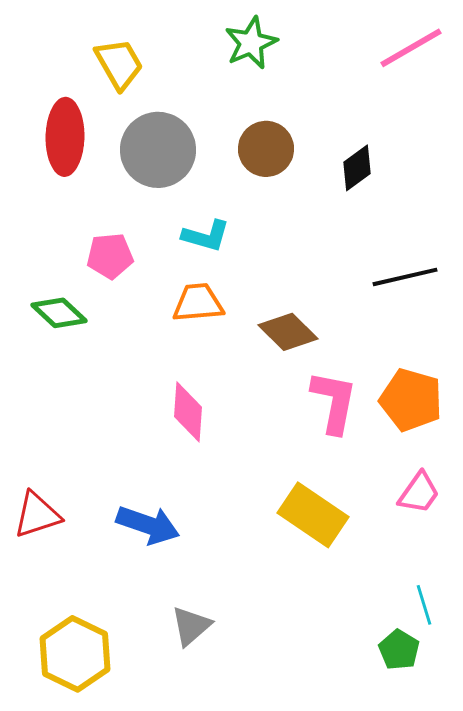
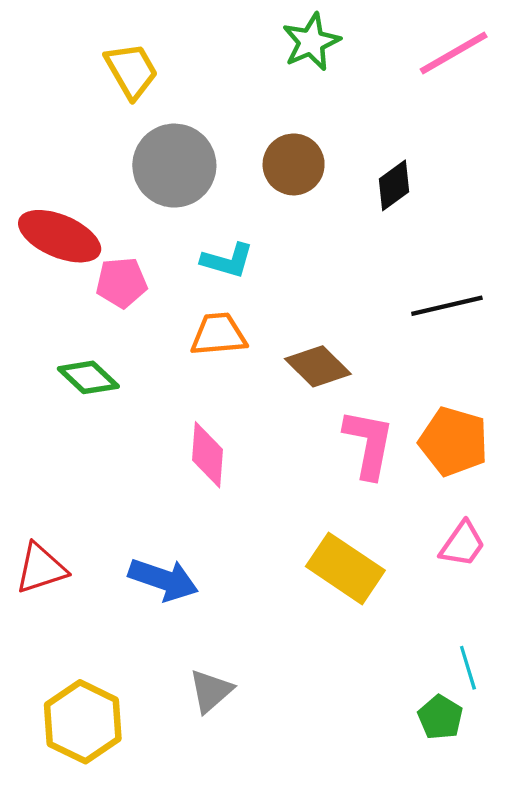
green star: (251, 43) -> (311, 42), moved
red ellipse: (65, 137) -> (60, 236), moved, turned -68
green diamond: (59, 313) -> (88, 377), moved

